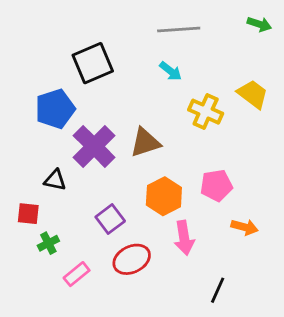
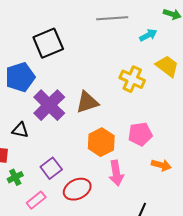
cyan arrow: (171, 71) -> (148, 35), moved, turned -66
purple square: (110, 219) -> (51, 168), moved

